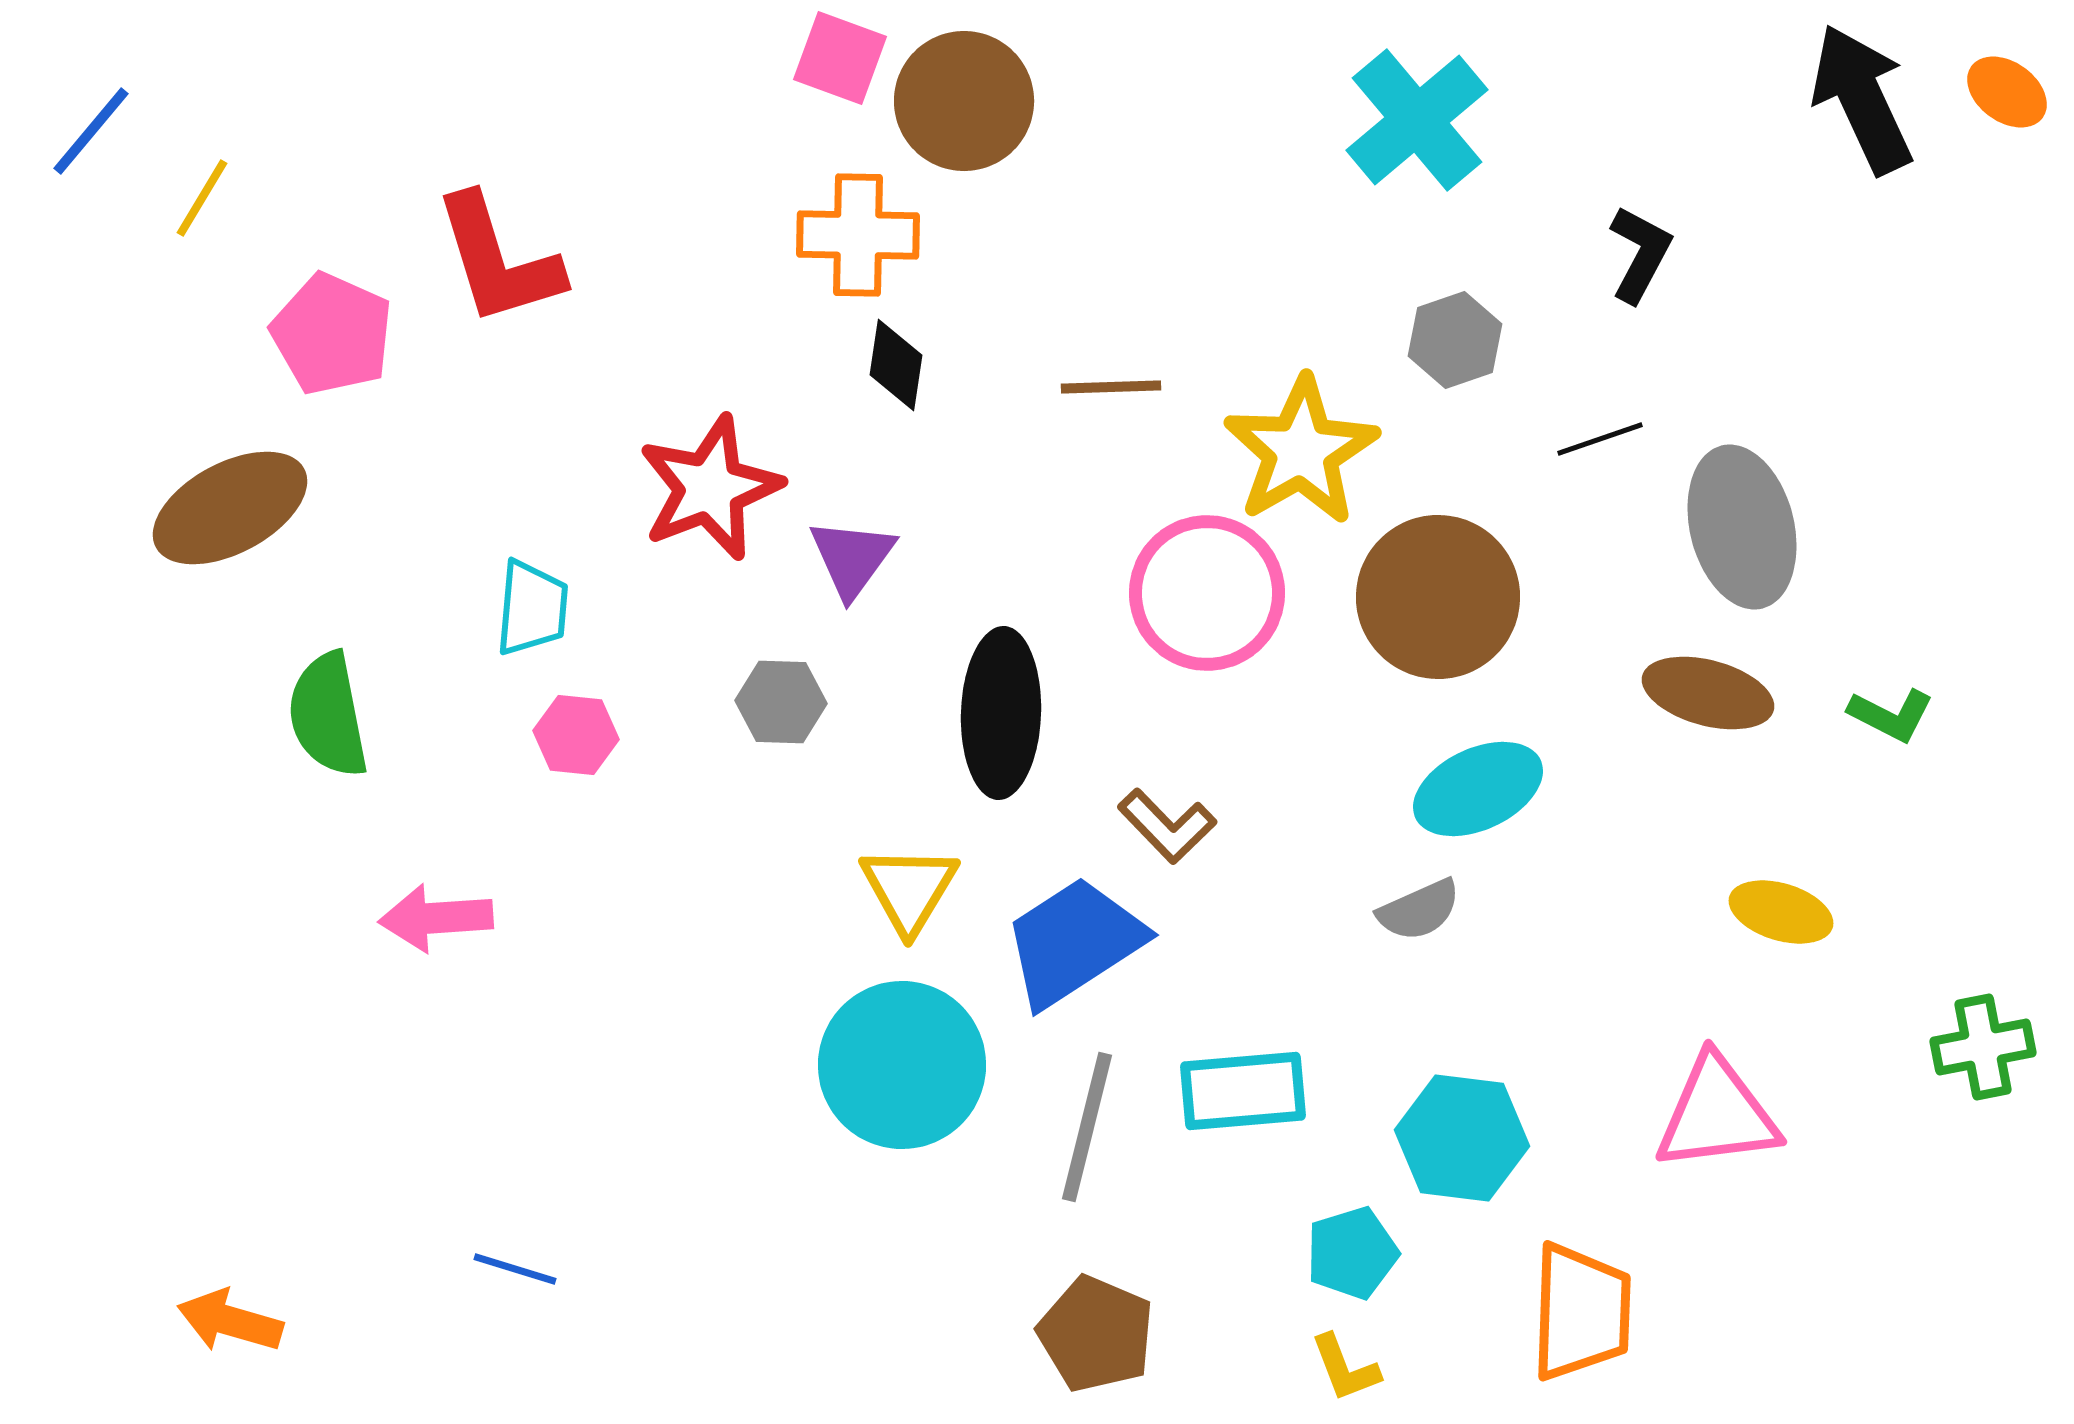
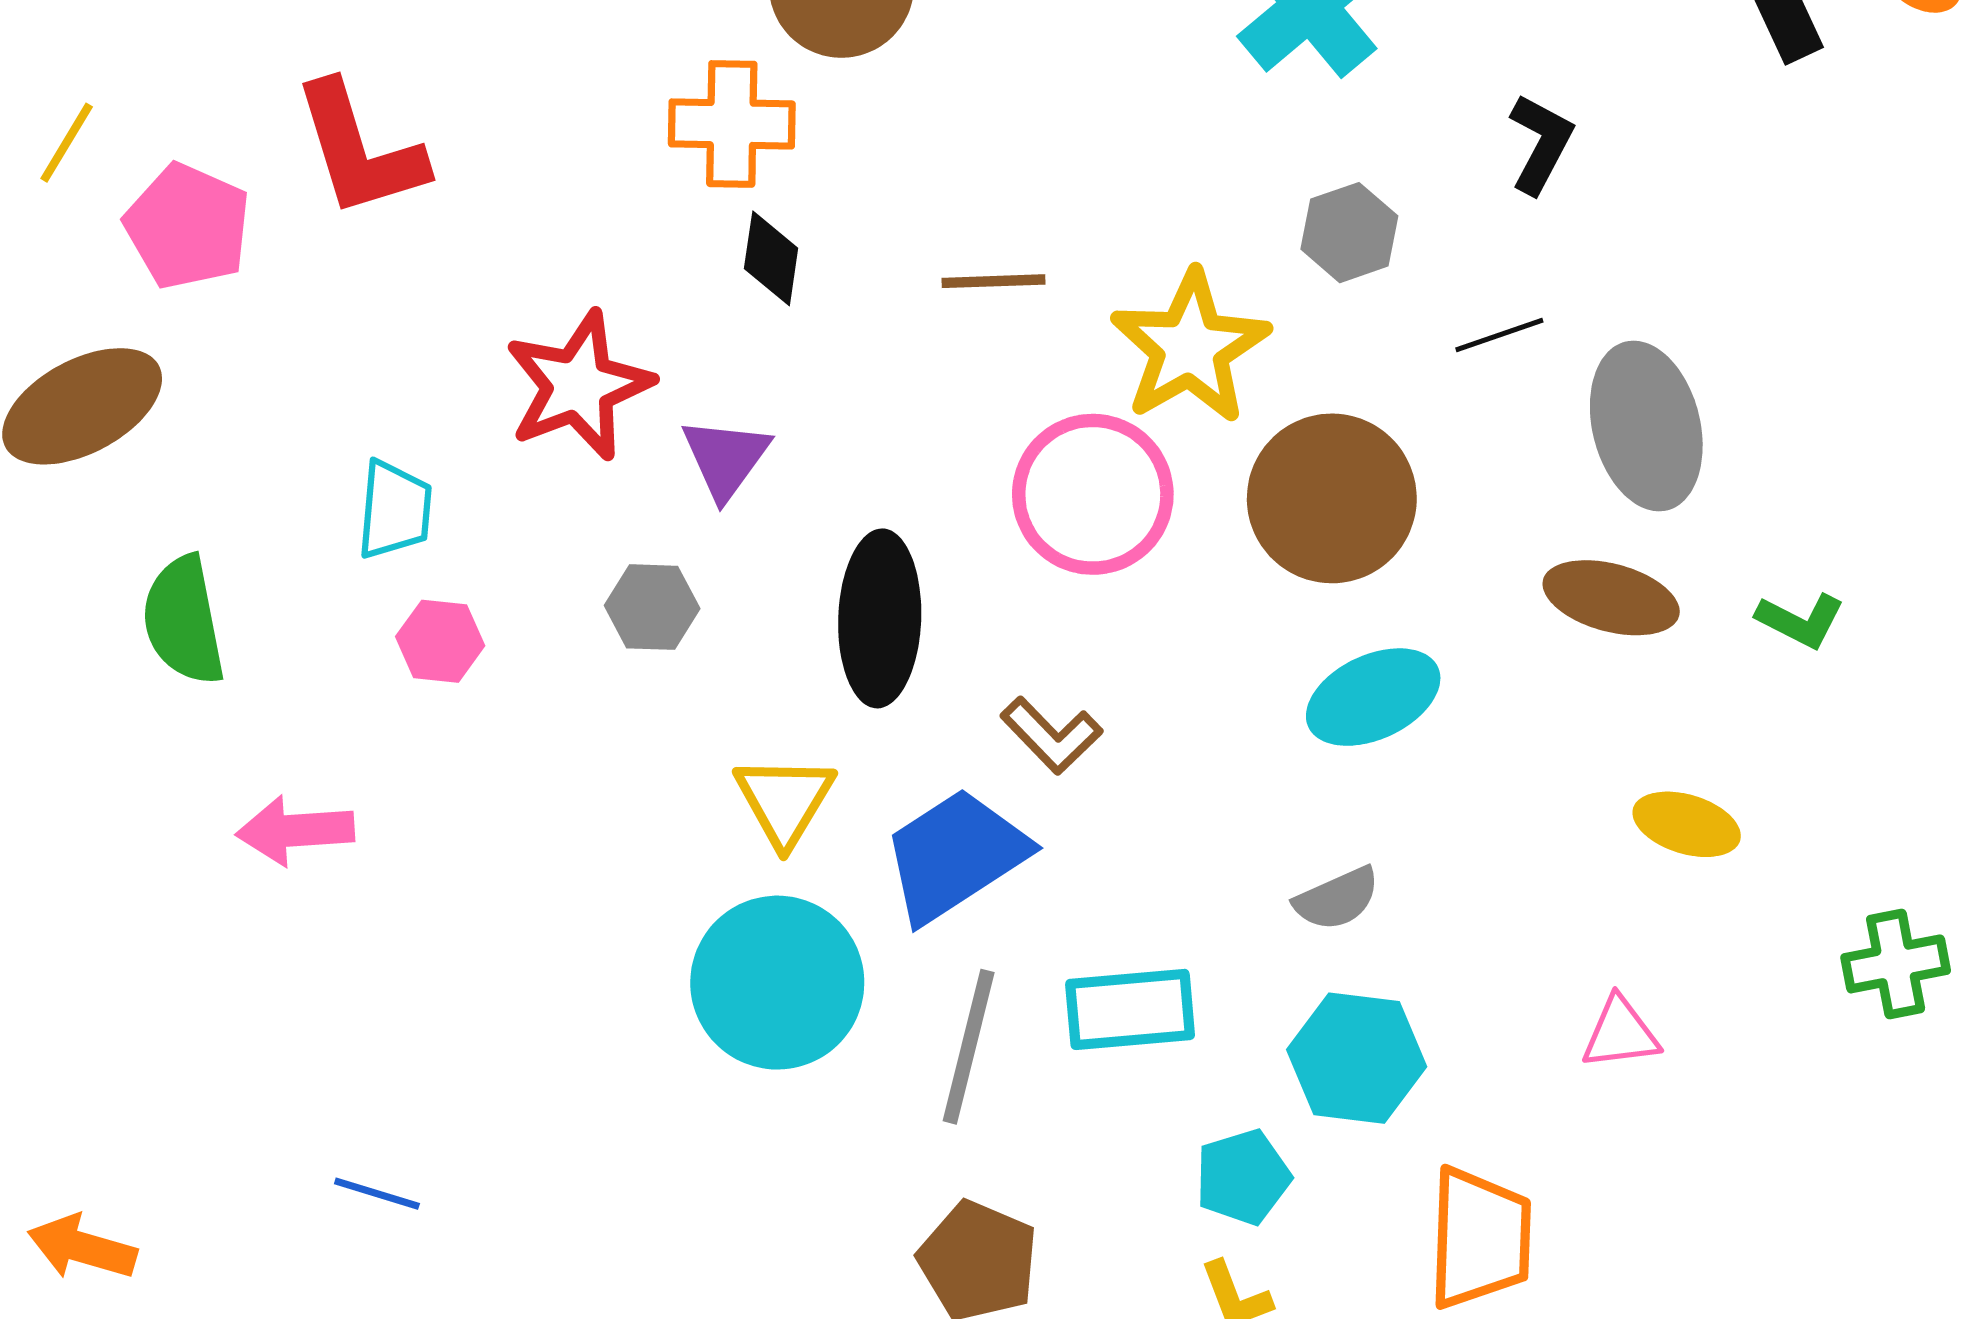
yellow line: (202, 198) -> (67, 143), moved
gray semicircle: (1419, 910) -> (1337, 899), moved
pink triangle: (1717, 1114) -> (1620, 1033), size x0.6

